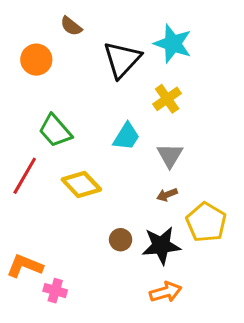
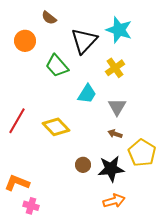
green trapezoid: (55, 131) -> (57, 66), moved
brown arrow: (167, 195) -> (115, 134), turned 40
pink cross: (55, 291) -> (31, 206), moved

